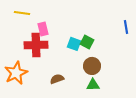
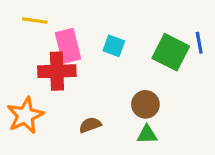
pink rectangle: (43, 29) -> (68, 46), size x1.5
green square: (87, 42) -> (171, 52), moved, size x1.6
cyan square: (74, 44) -> (114, 46), moved

